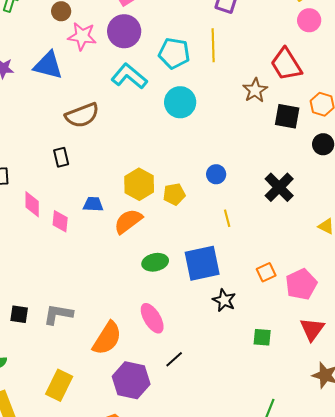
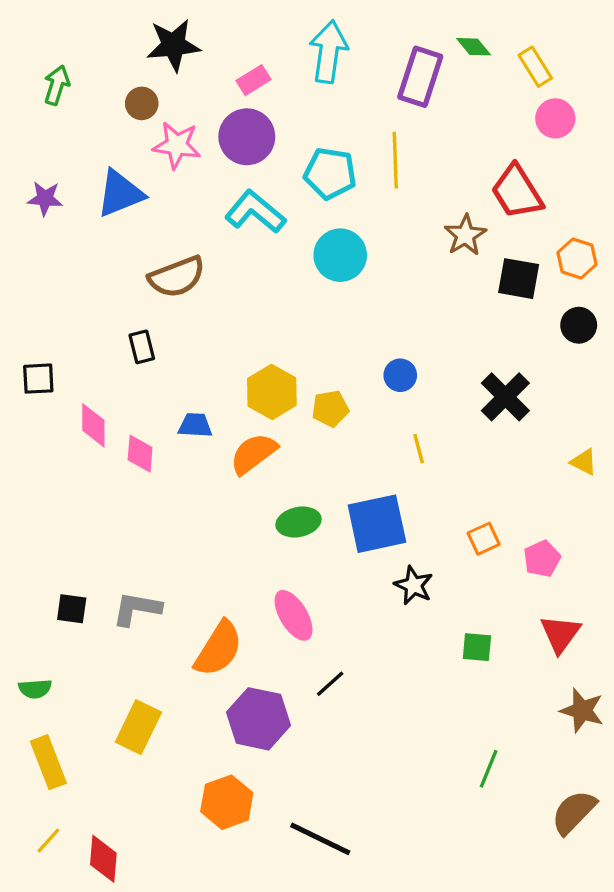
blue triangle: (48, 65) -> (120, 193), turned -36
pink pentagon: (301, 284) -> (542, 559), size x0.7

